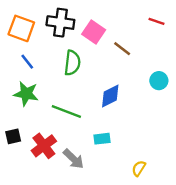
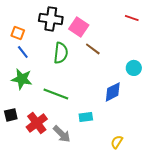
orange square: (21, 28) -> (18, 33), moved, size x0.6
brown line: (122, 49) -> (93, 49), moved
blue diamond: (110, 96) -> (113, 92), moved

